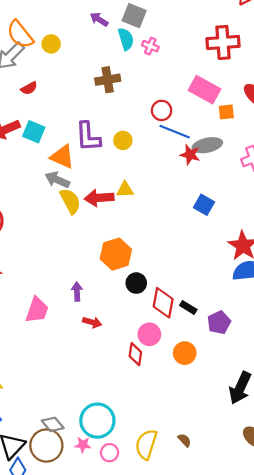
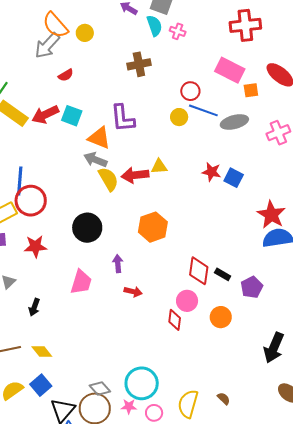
yellow circle: (123, 140) -> (179, 117), moved
red star: (190, 155) -> (211, 172), moved
black circle: (136, 283) -> (87, 228), moved, size x1.5

